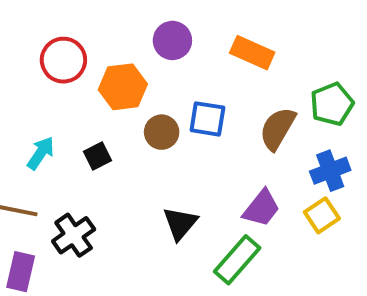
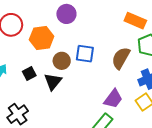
orange rectangle: (252, 53) -> (135, 21), moved
black triangle: (180, 223) -> (53, 81), moved

